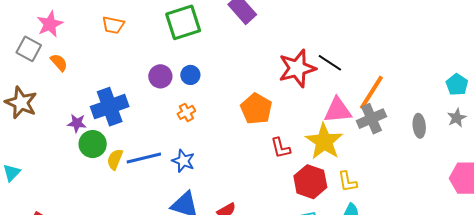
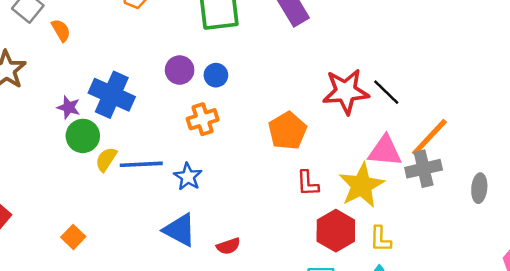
blue cross: (110, 107) -> (112, 95), turned 33
orange cross: (186, 112) -> (203, 119), size x1.4

